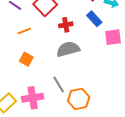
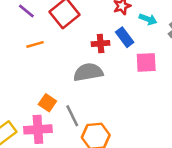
red cross: (66, 25) -> (101, 44), moved
orange square: (26, 59) -> (47, 103), moved

